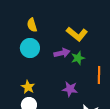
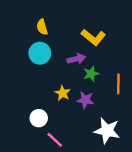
green star: (78, 58) -> (91, 74), moved
yellow star: (28, 87) -> (63, 93), moved

